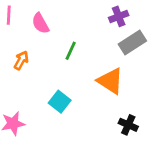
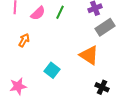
pink semicircle: (40, 23) -> (38, 13), turned -105
green line: (71, 51) -> (60, 12), moved

